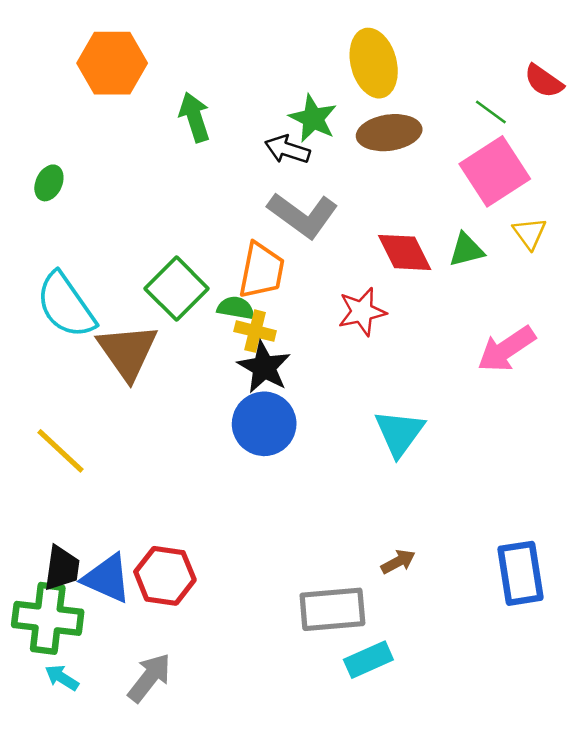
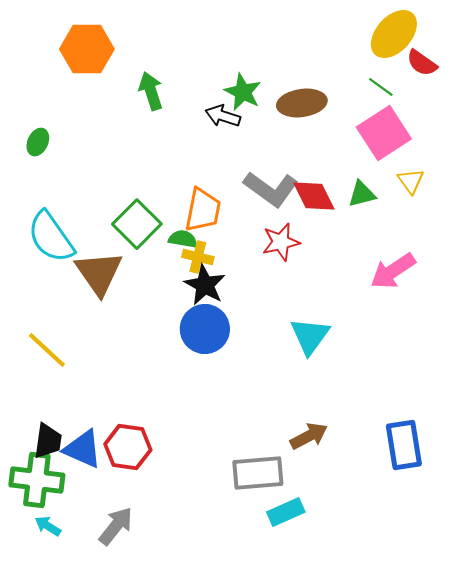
yellow ellipse: (374, 63) -> (394, 34), moved, turned 57
gray L-shape: (303, 215) -> (271, 189), moved
brown arrow: (398, 562) -> (309, 436), size x1.4

